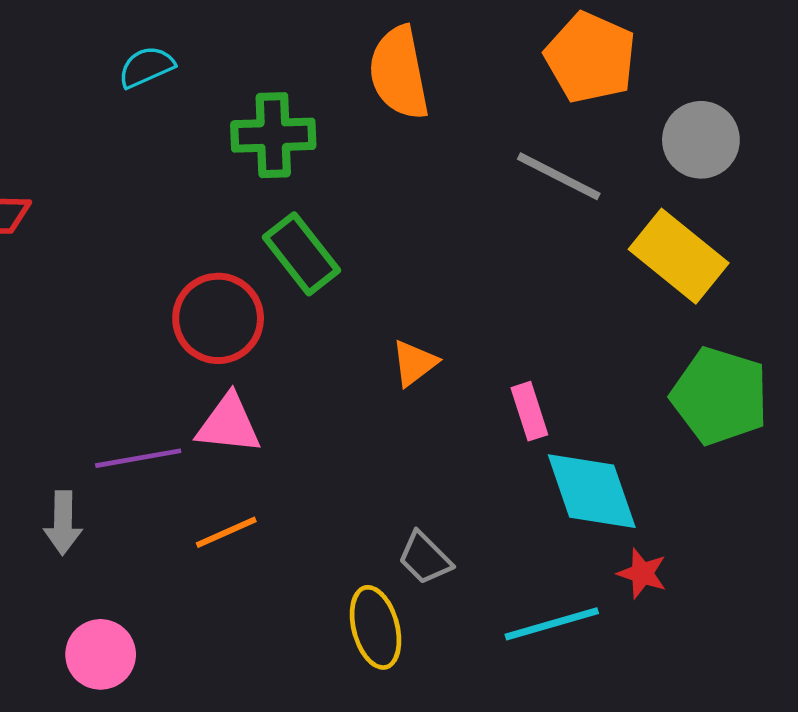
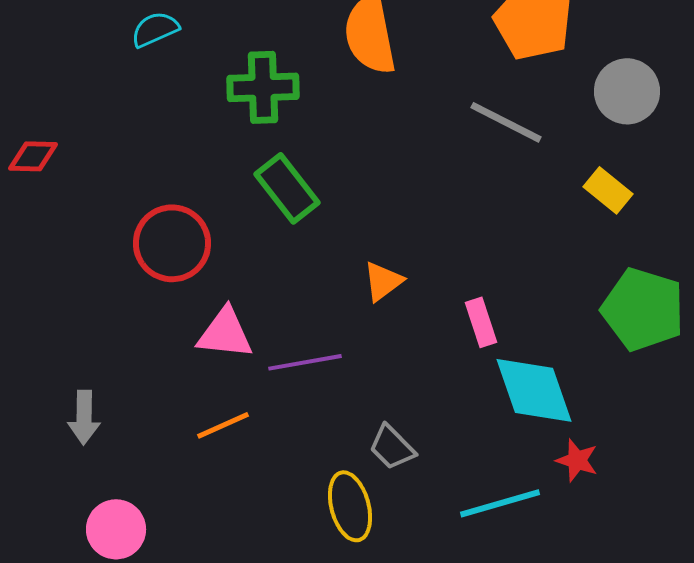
yellow rectangle: (679, 256) -> (608, 190), size x0.6
red circle: (218, 318) -> (172, 243), moved
purple line: (138, 458) -> (305, 362), moved

